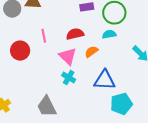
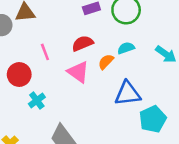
cyan semicircle: (109, 34) -> (126, 48), moved
cyan cross: (69, 77) -> (37, 100), moved, turned 32

